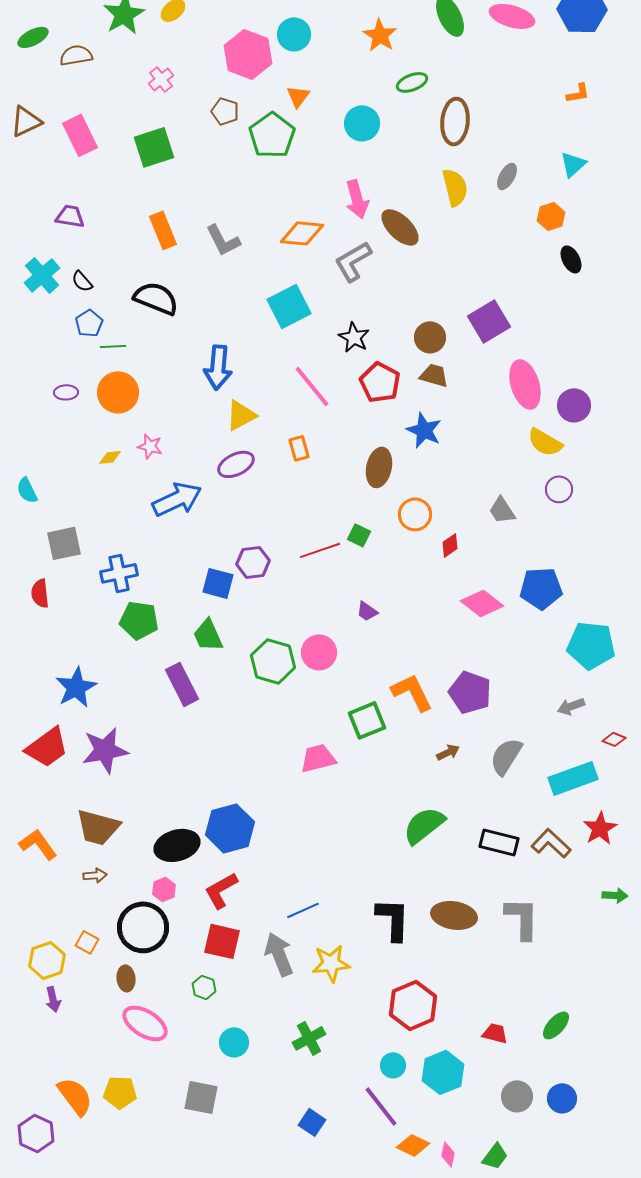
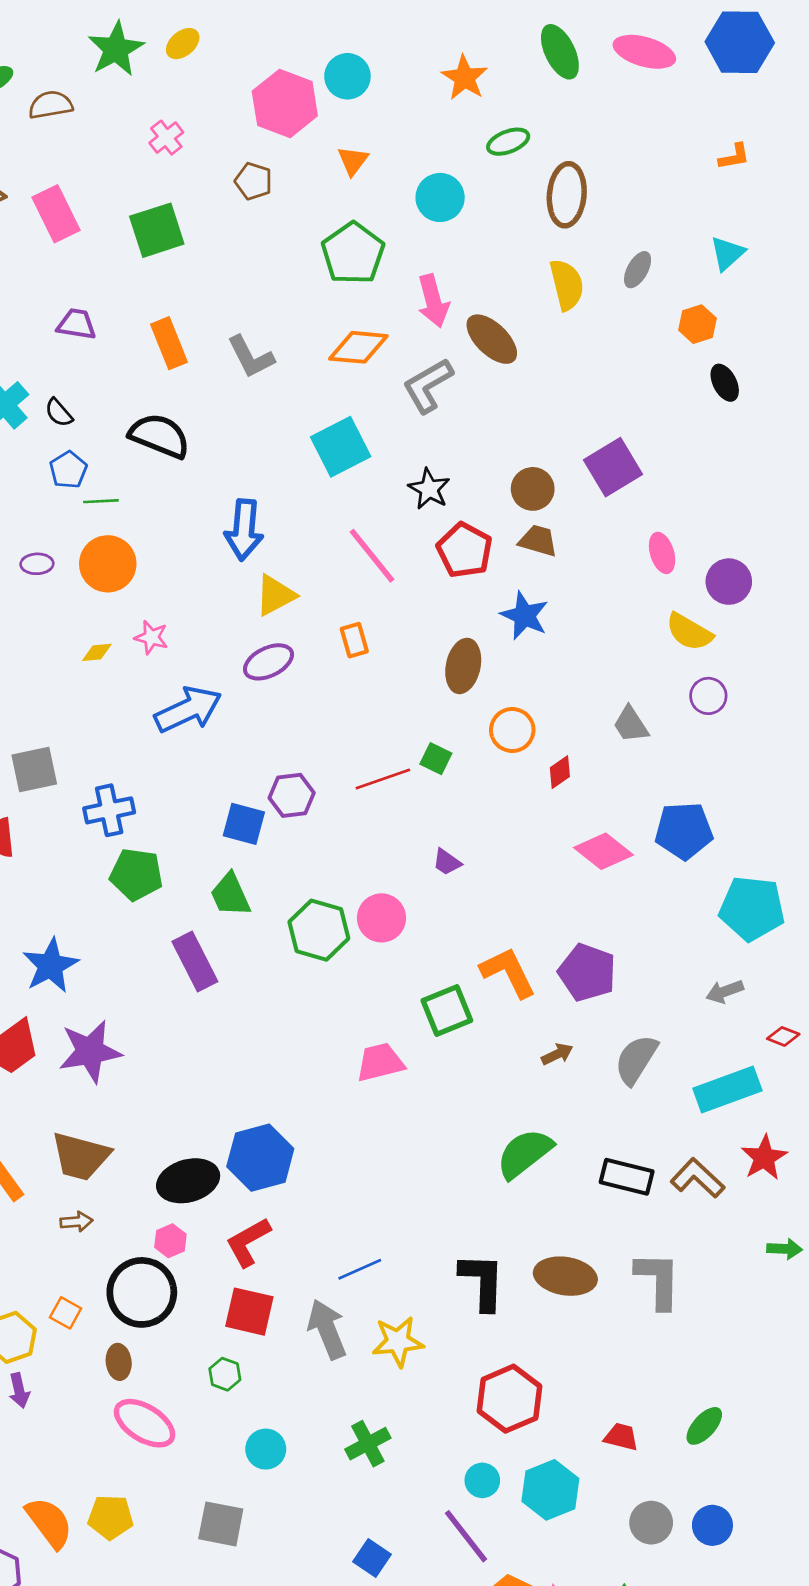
green pentagon: (272, 135) -> (353, 253), moved
purple trapezoid: (70, 216) -> (76, 324), moved
pink ellipse: (525, 384) -> (662, 553), size x0.6

